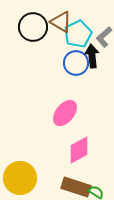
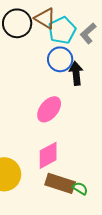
black arrow: (92, 56) -> (76, 73), moved
pink diamond: (79, 150) -> (48, 155), moved

